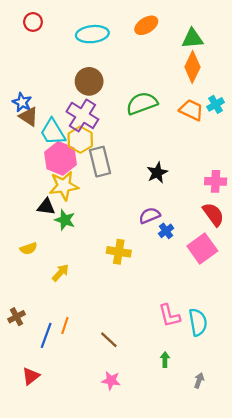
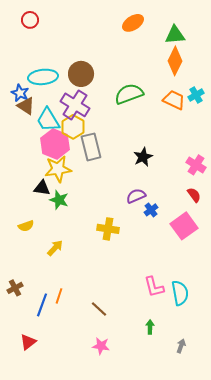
cyan ellipse: (92, 34) -> (43, 77), moved
pink cross: (216, 181) -> (196, 165), turned 30
red semicircle: (213, 214) -> (194, 195), size x0.7

